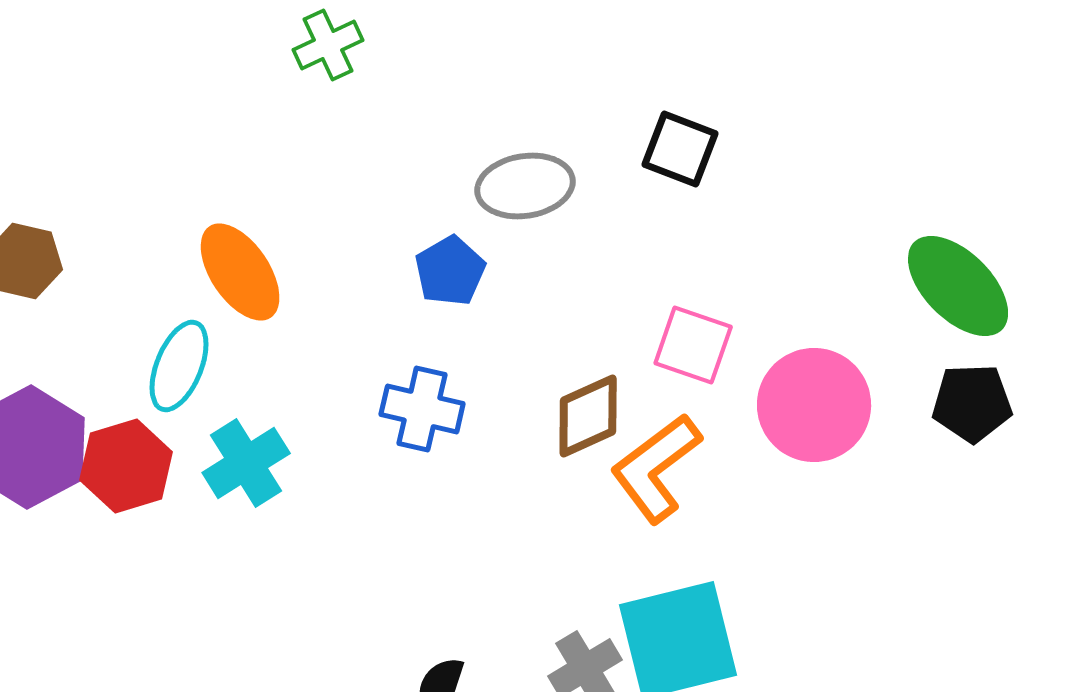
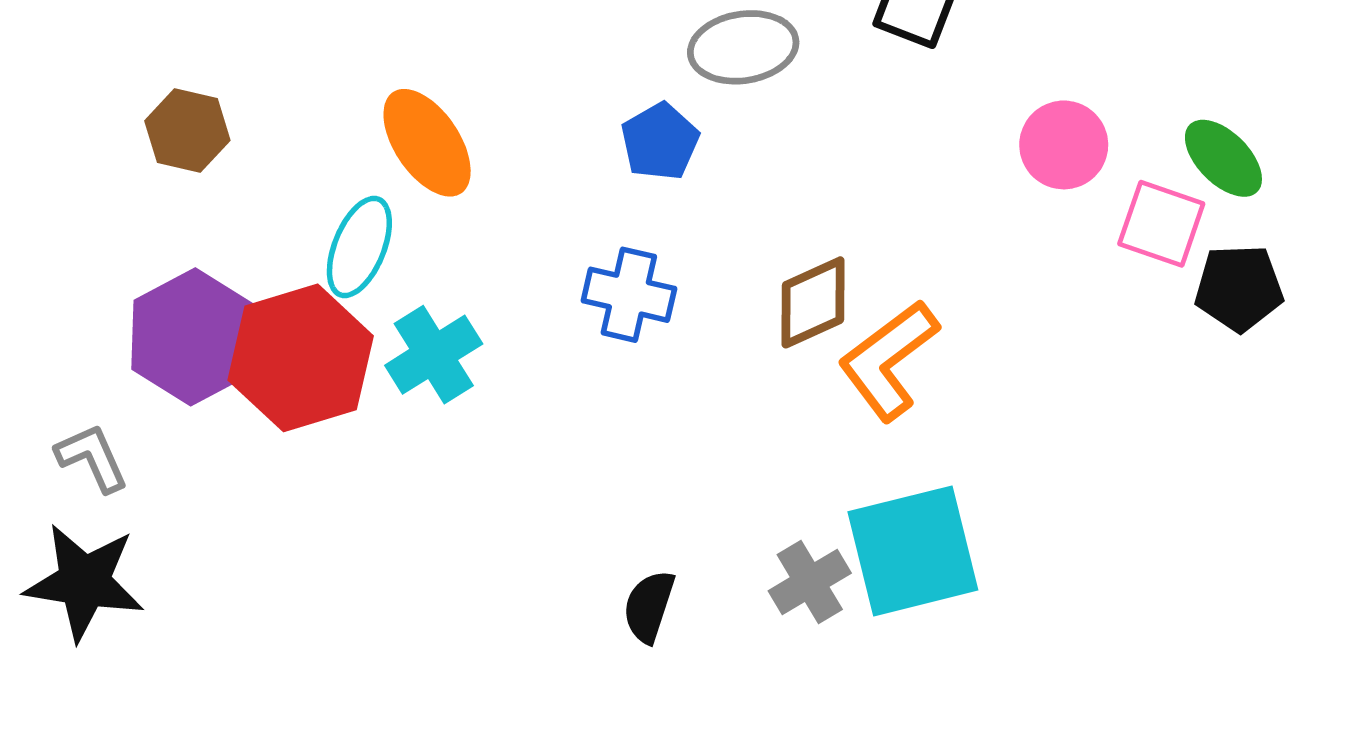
green ellipse: (958, 286) -> (1223, 158), size x0.7
pink square: (693, 345) -> (1161, 224), moved
pink circle: (814, 405) -> (1064, 145), moved, size x0.7
red hexagon: (126, 466) -> (301, 358), size x1.4

